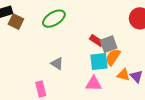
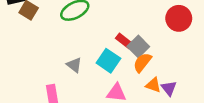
gray square: (109, 44) -> (138, 47), turned -30
cyan square: (99, 61) -> (108, 61), moved, turned 36

